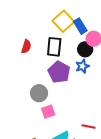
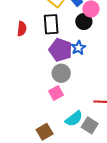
blue star: (82, 66) -> (78, 48), moved
gray circle: (39, 93) -> (61, 73), moved

